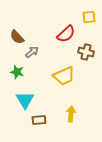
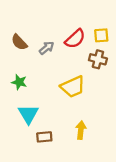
yellow square: (89, 17) -> (101, 35), moved
gray arrow: (32, 52) -> (47, 48), moved

